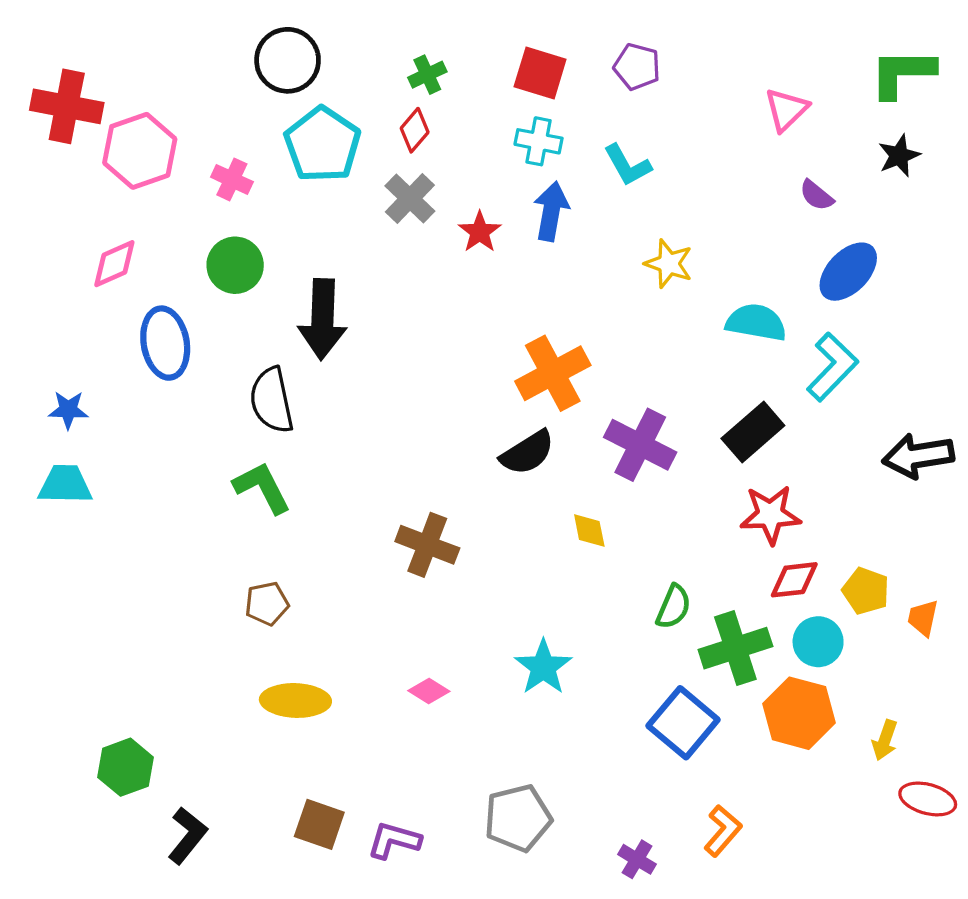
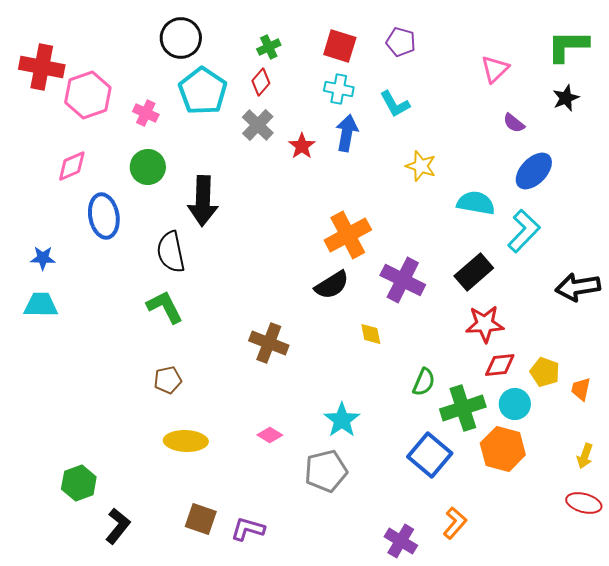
yellow arrow: (885, 740) -> (585, 456), moved
gray pentagon: (518, 818) -> (326, 471), moved
purple cross: (637, 859) -> (401, 541), size x1.4

